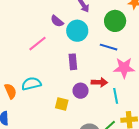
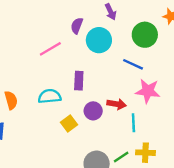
purple semicircle: (57, 21) -> (77, 26), turned 64
purple rectangle: (73, 62) -> (79, 81), moved
cyan semicircle: (31, 84) -> (50, 96), moved
yellow square: (62, 104) -> (69, 124), turned 32

